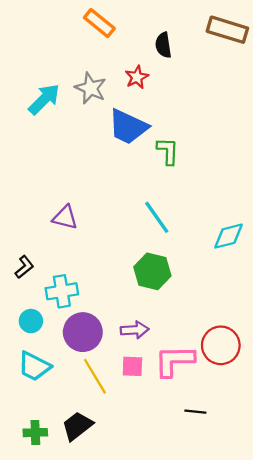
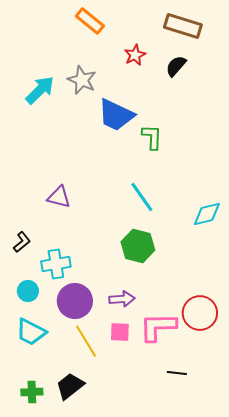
brown rectangle: (227, 30) -> (183, 26), moved
black semicircle: (163, 45) -> (176, 66), moved, turned 50
red star: (137, 77) -> (135, 55), moved

